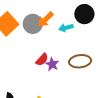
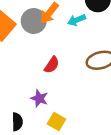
purple star: (52, 64) -> (39, 98), moved

